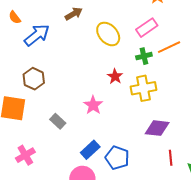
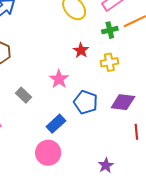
yellow cross: (144, 88) -> (109, 62), size x0.7
blue pentagon: (117, 158) -> (86, 102), moved

